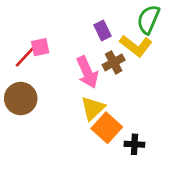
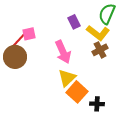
brown cross: (114, 62) -> (100, 50), moved
brown circle: (21, 99) -> (15, 57), moved

